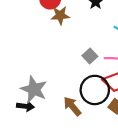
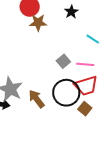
brown arrow: (72, 106) -> (37, 99), moved

